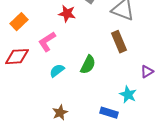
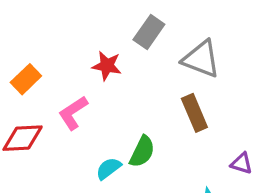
cyan semicircle: (57, 71) -> (109, 168), moved
purple triangle: (147, 72) -> (242, 163), turned 48

